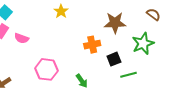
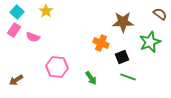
yellow star: (61, 11) -> (46, 11), moved
orange cross: (92, 45) -> (101, 43), turned 35
green line: (128, 75) -> (128, 77), moved, turned 35

